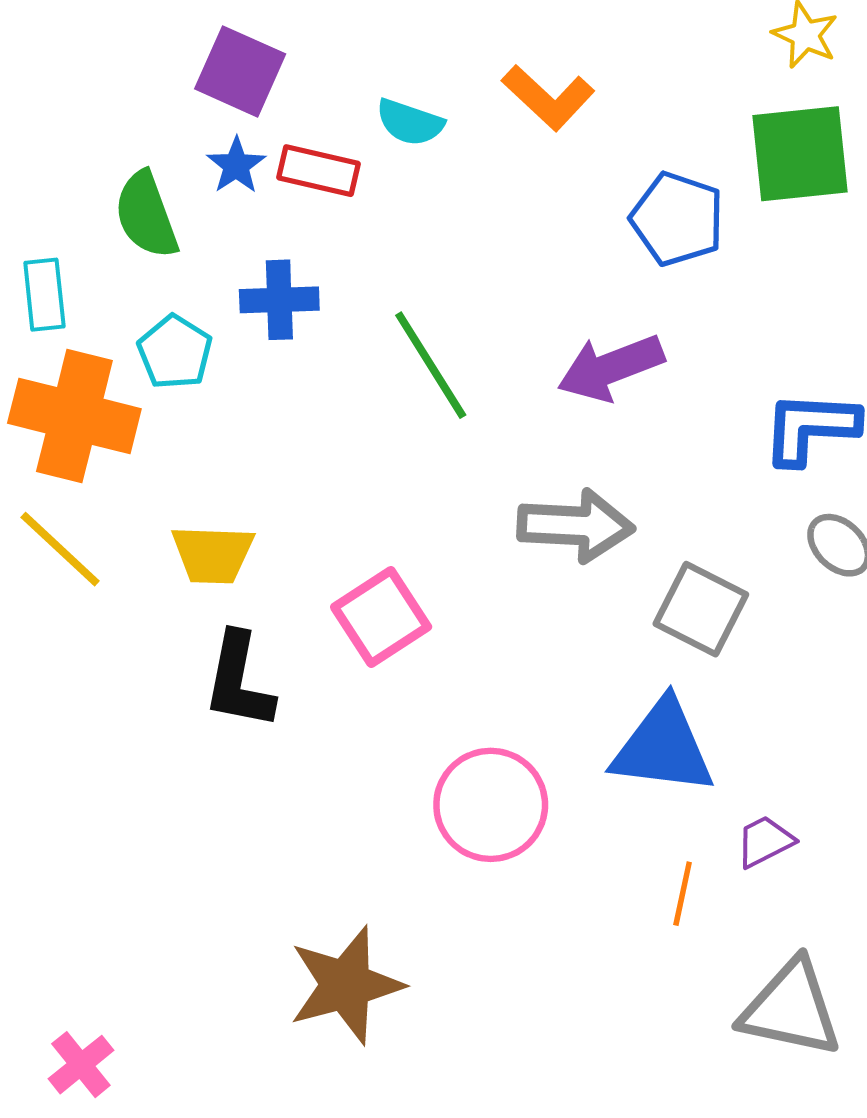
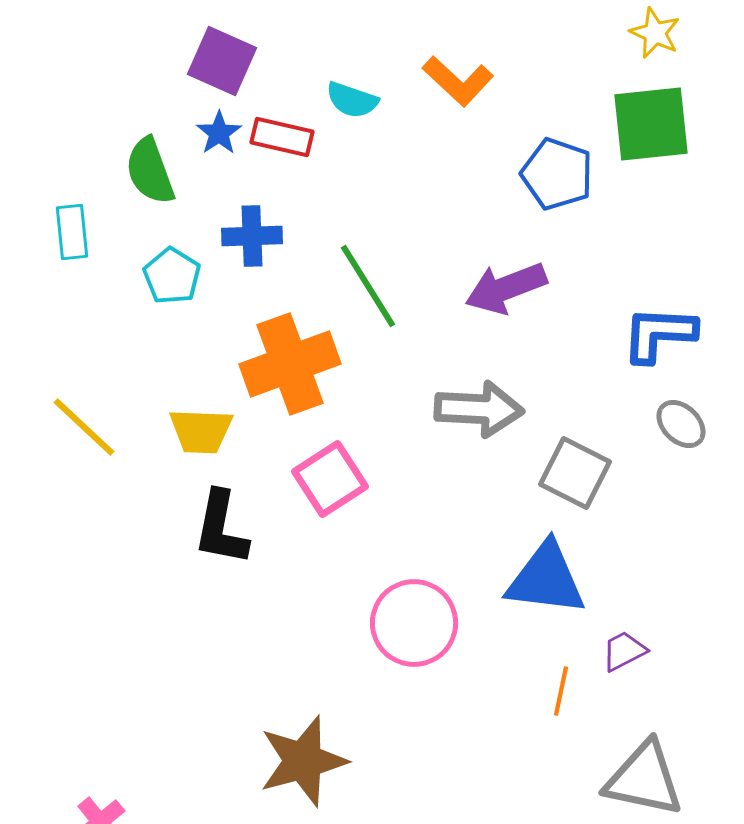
orange cross: (74, 416) -> (290, 364), moved, turned -34

